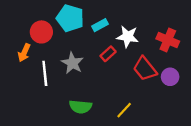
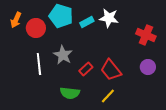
white star: (128, 37) -> (109, 18), moved
orange arrow: (24, 53) -> (16, 20), moved
red rectangle: (108, 54) -> (86, 69), moved
red trapezoid: (145, 69) -> (111, 70), moved

